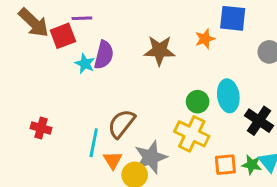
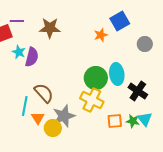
blue square: (233, 18) -> (120, 21), turned -36
brown star: (160, 50) -> (50, 28), moved
purple semicircle: (104, 55) -> (32, 57), moved
green circle: (198, 102) -> (96, 78), size x1.5
brown semicircle: (121, 124) -> (44, 93), turned 100

